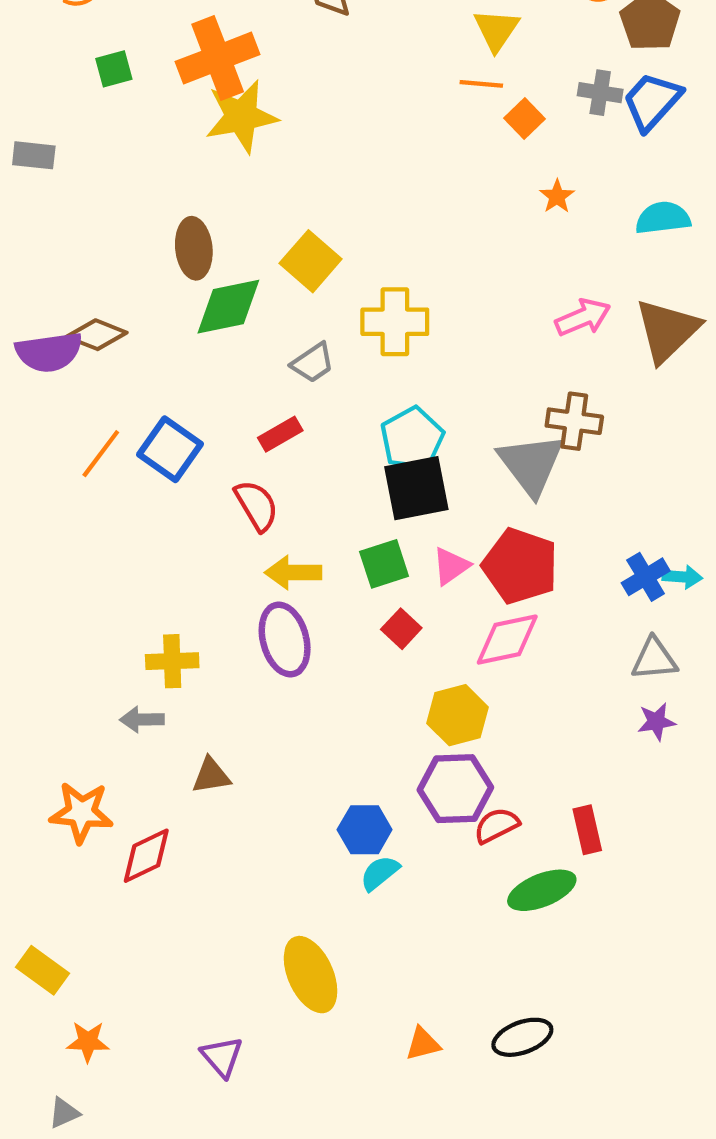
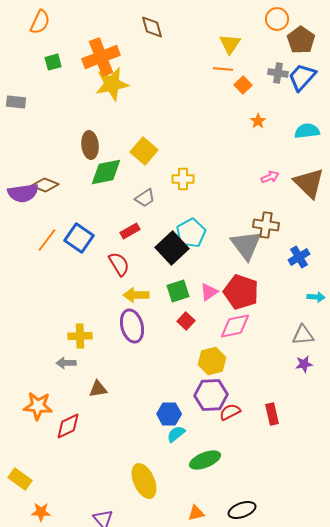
pink arrow: (583, 317) -> (270, 177), size x0.7
yellow cross: (395, 322) -> (183, 179), size x0.7
brown triangle: (667, 330) -> (309, 183), turned -32
black square: (416, 488) -> (172, 248), moved, turned -32
blue cross: (646, 577) -> (299, 257), moved
green ellipse: (542, 890) -> (205, 460), moved

